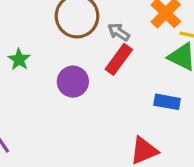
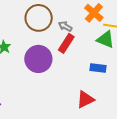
purple circle: (73, 82) -> (38, 59), size x1.4

